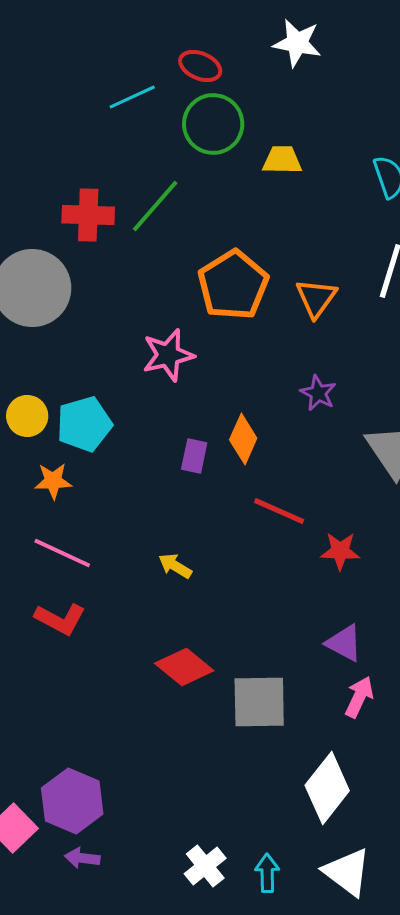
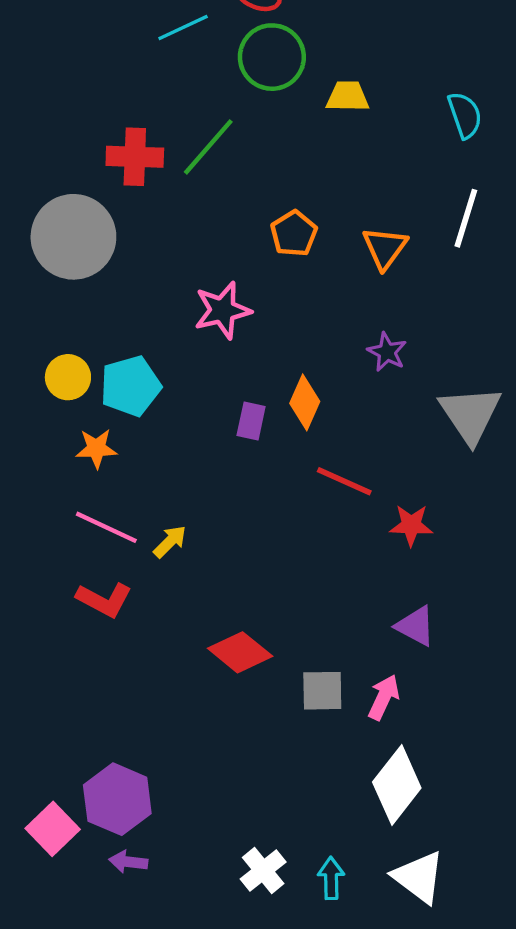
orange pentagon: (233, 285) -> (294, 234), size x0.6
yellow arrow: (175, 566) -> (170, 542), moved, turned 104
pink arrow: (359, 697) -> (384, 697), moved
gray square: (259, 702) -> (322, 691), size x0.7

